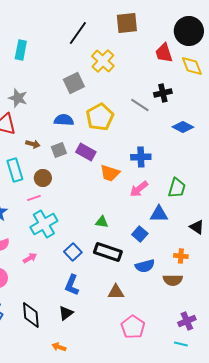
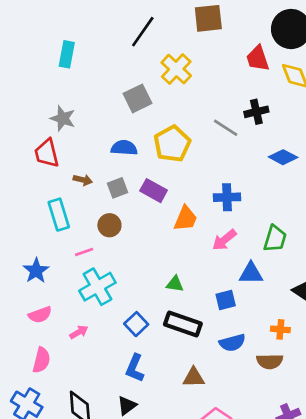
orange trapezoid: (110, 173) -> (186, 219), turned -85
brown circle: (43, 178) -> (109, 225), moved
blue square: (140, 234) -> (226, 300), turned 35

